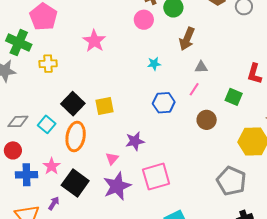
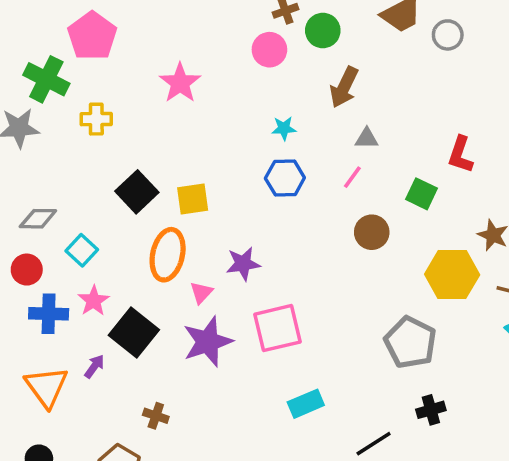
blue hexagon: (164, 103) -> (285, 178), moved
cyan square: (47, 124) -> (82, 250), moved
orange ellipse: (76, 136) -> (168, 255), moved

